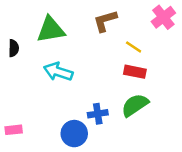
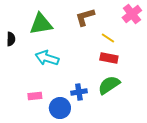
pink rectangle: (14, 130) -> (35, 96), moved

